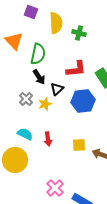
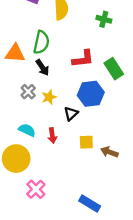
green cross: (79, 33) -> (104, 19), moved
orange triangle: (14, 41) -> (15, 53), moved, turned -42
black triangle: (57, 89) -> (71, 114), moved
pink cross: (55, 188) -> (36, 189), moved

